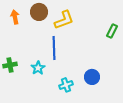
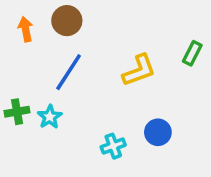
yellow L-shape: (64, 20) -> (139, 70), moved
blue line: (54, 48) -> (69, 72), moved, turned 35
cyan star: (38, 68) -> (50, 117), moved

